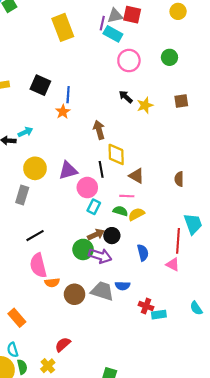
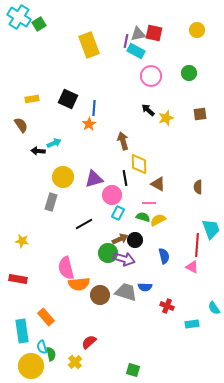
black line: (35, 236) -> (84, 224), moved
orange semicircle: (52, 283) -> (79, 284), size x1.5
cyan rectangle: (159, 315) -> (192, 324), moved
green semicircle: (22, 367) -> (51, 354), moved

